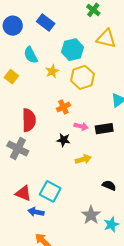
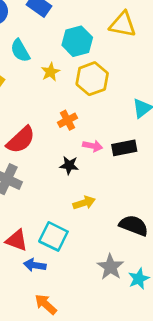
red semicircle: (29, 120) -> (21, 140), turned 50
yellow arrow: (83, 159) -> (84, 203), moved
black semicircle: (109, 185) -> (134, 225), size x1.5

